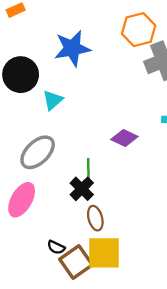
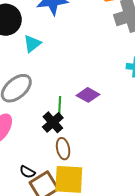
purple diamond: (124, 138) -> (88, 95), moved

